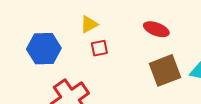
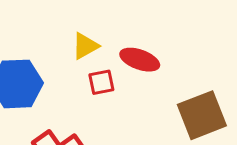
red ellipse: (156, 29) -> (140, 60), moved

